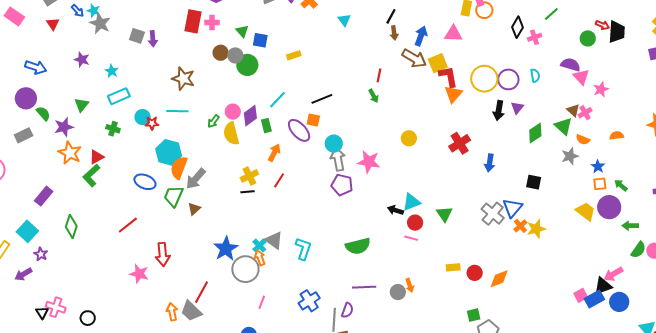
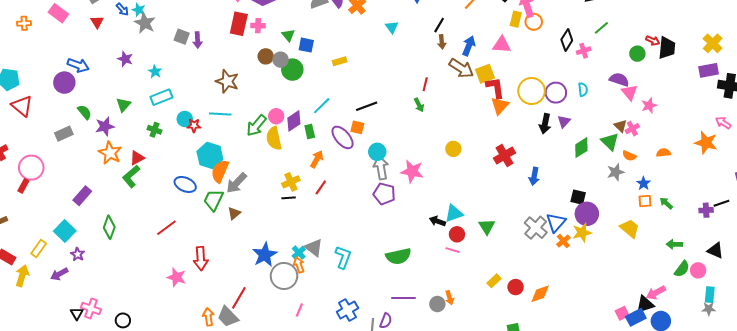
purple circle: (26, 98) -> (64, 83), moved
green arrow: (214, 121) -> (256, 126), size x1.6
purple circle: (609, 207) -> (587, 214), moved
yellow star: (536, 229) -> (582, 233), moved
yellow rectangle: (453, 267) -> (494, 281), turned -40

